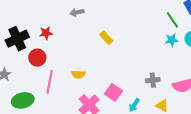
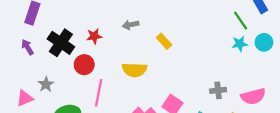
gray arrow: (77, 12) -> (131, 25), moved
black cross: (17, 39) -> (61, 43), turned -30
yellow semicircle: (78, 74) -> (134, 70), moved, size x1.5

